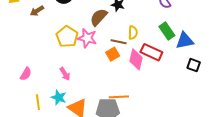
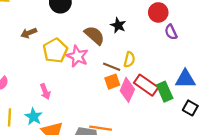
brown arrow: (37, 11) -> (29, 33), moved
brown semicircle: (99, 17) -> (94, 35), turned 78
green rectangle: (167, 31) -> (165, 92), moved
orange square: (113, 54) -> (112, 82), moved

